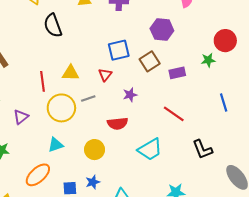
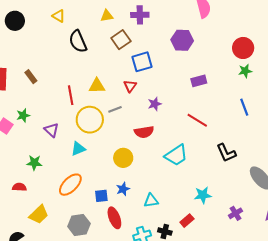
green star: (208, 60) -> (245, 71), moved
brown square: (150, 61) -> (121, 40), moved
purple triangle: (21, 117) -> (52, 130), turned -35
cyan triangle: (56, 145) -> (78, 149), moved

